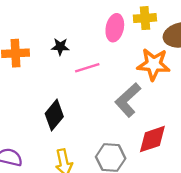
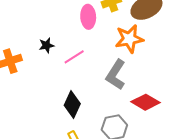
black diamond: (54, 115) -> (72, 105), moved
red diamond: (152, 139) -> (146, 102), turned 64

